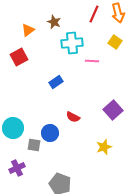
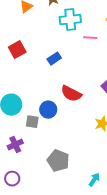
red square: (19, 57) -> (17, 50), moved
red semicircle: (73, 117) -> (71, 94), size x1.5

